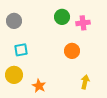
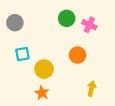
pink cross: (83, 23) -> (89, 25), turned 32
yellow circle: (14, 75) -> (44, 69), moved

